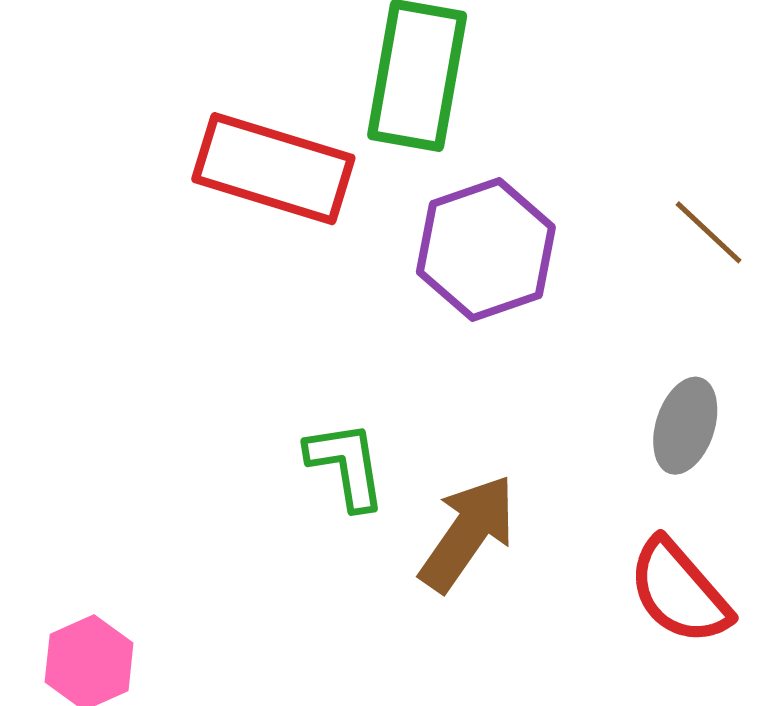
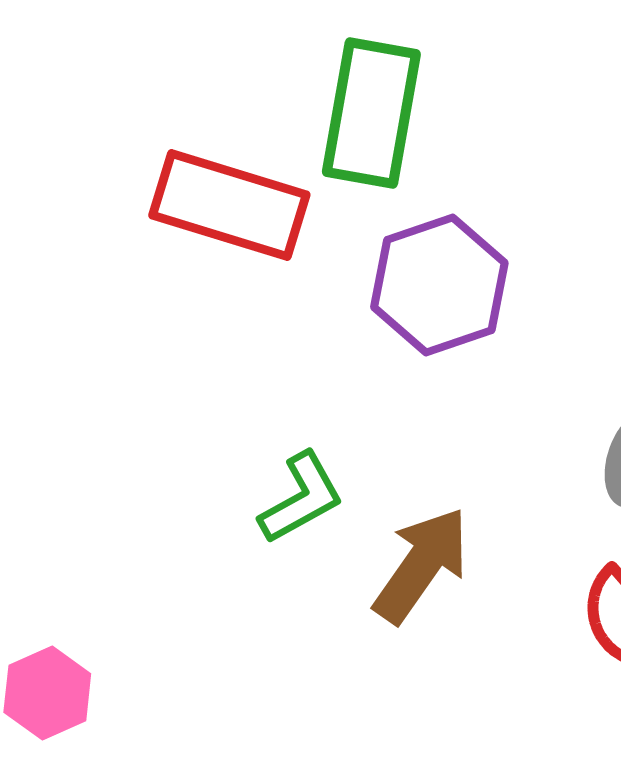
green L-shape: (346, 465) -> (301, 498), turned 70

